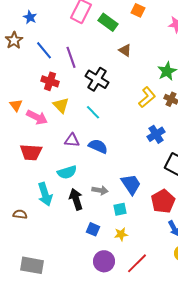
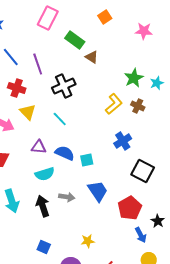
orange square: (138, 10) -> (105, 17), turned 32
green rectangle: (108, 22) -> (75, 40), moved
black cross: (97, 79) -> (64, 86), turned 35
cyan semicircle: (67, 172) -> (45, 174), moved
cyan square: (120, 209) -> (87, 160), moved
blue square: (93, 229) -> (44, 247), moved

